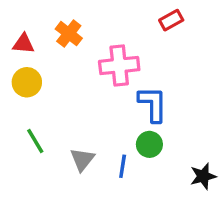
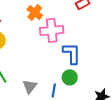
orange cross: (69, 34) -> (35, 12), moved

